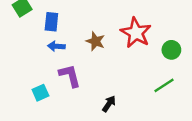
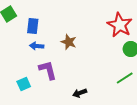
red star: (136, 33) -> (120, 25), moved
black arrow: (109, 104) -> (80, 93), turned -144

